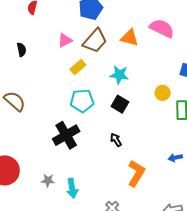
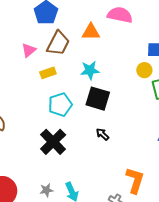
yellow rectangle: (78, 67) -> (48, 73), turned 35
yellow circle: (163, 93) -> (144, 70), moved
black square: (120, 104) -> (98, 99), size x1.4
orange L-shape: (136, 173) -> (135, 180), moved

